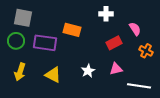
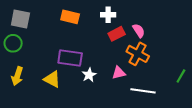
orange rectangle: (72, 30) -> (70, 17), moved
purple rectangle: (45, 43) -> (70, 58), moved
red rectangle: (114, 43) -> (117, 34), moved
orange cross: (146, 51) -> (138, 54), moved, size x1.5

